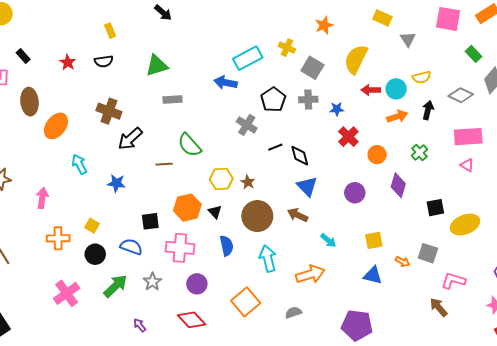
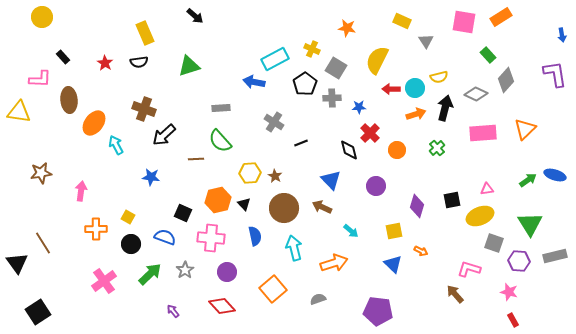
orange star: (324, 25) -> (347, 28), turned 30
yellow rectangle: (110, 31) -> (145, 33), size x1.6
gray rectangle: (173, 99) -> (221, 108), moved
black pentagon: (273, 99) -> (305, 84), moved
black arrow: (428, 110) -> (445, 108), size x1.4
black diamond: (300, 156) -> (349, 150), moved
cyan arrow: (79, 164) -> (116, 145), moved
pink triangle: (467, 165) -> (487, 189), moved, turned -40
purple diamond: (398, 185) -> (417, 206), moved
black square: (150, 221) -> (183, 213), turned 30
gray square: (428, 253) -> (494, 243), moved
blue triangle: (373, 275) -> (393, 264), turned 30

